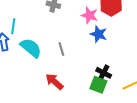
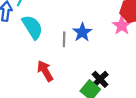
pink star: (90, 15) -> (122, 26), moved
blue star: (99, 34) -> (82, 32), moved

